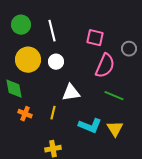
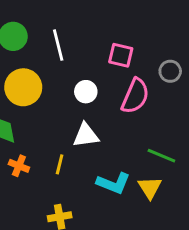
white circle: (56, 62) -> (86, 92), moved
green line: (114, 96) -> (161, 156), moved

